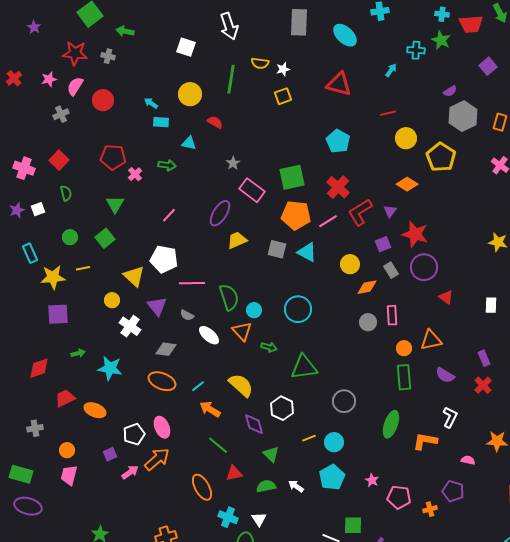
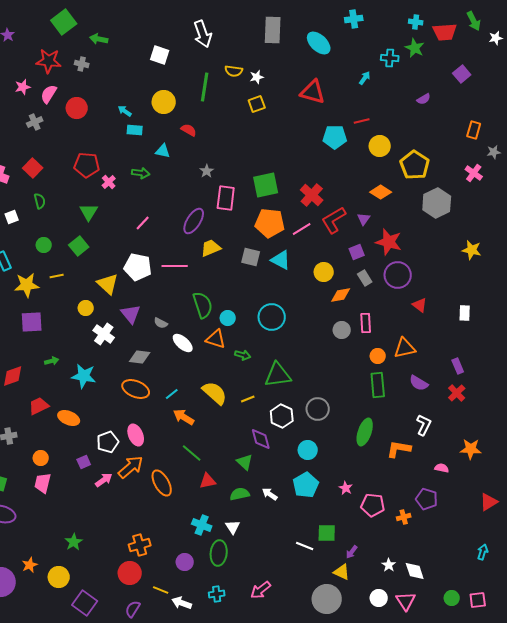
gray hexagon: (463, 116) -> (437, 203), moved
cyan pentagon: (338, 141) -> (335, 137), moved, turned -30
pink rectangle: (252, 190) -> (226, 198), turned 60
pink line: (192, 283) -> (175, 266), moved
orange triangle: (242, 331) -> (216, 339), turned -30
white hexagon: (282, 408) -> (282, 416), moved
purple diamond: (254, 424) -> (261, 439), moved
yellow line: (309, 438) -> (248, 399), moved
orange ellipse: (202, 487) -> (162, 483), moved

